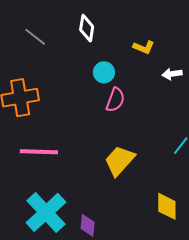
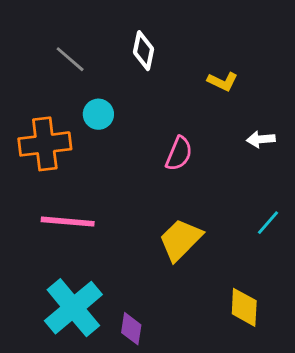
cyan circle: (104, 72) -> (98, 114), moved
white arrow: (172, 74) -> (261, 139), moved

